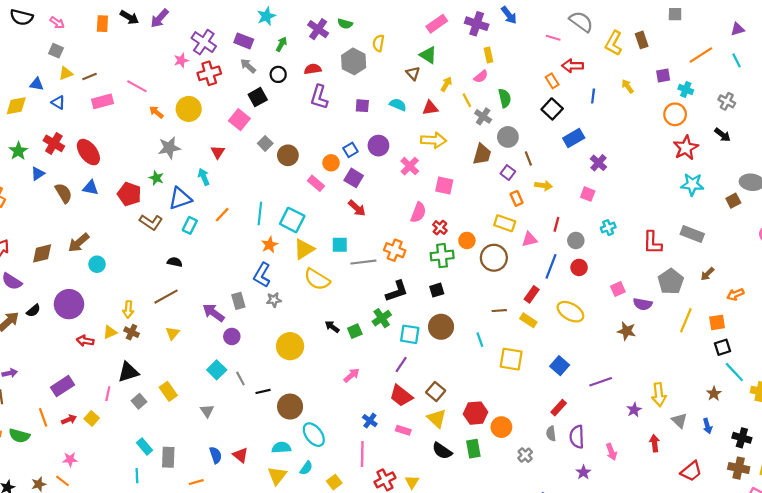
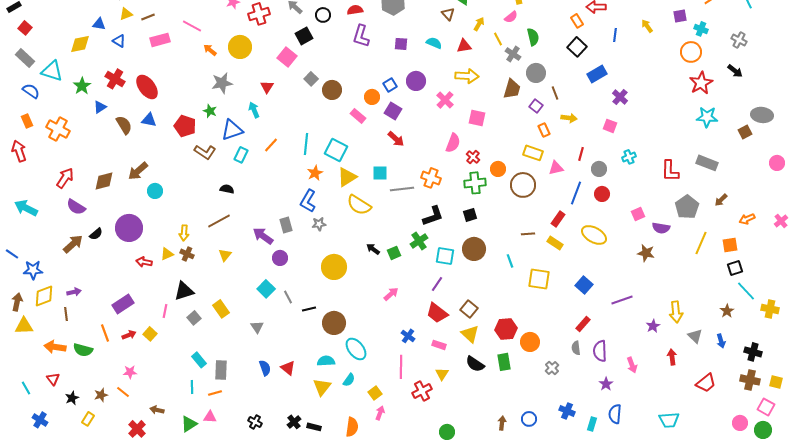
orange line: (196, 482) -> (215, 393), moved
yellow triangle: (412, 482) -> (442, 374), moved

